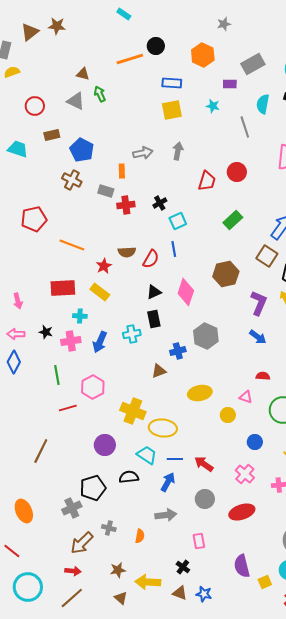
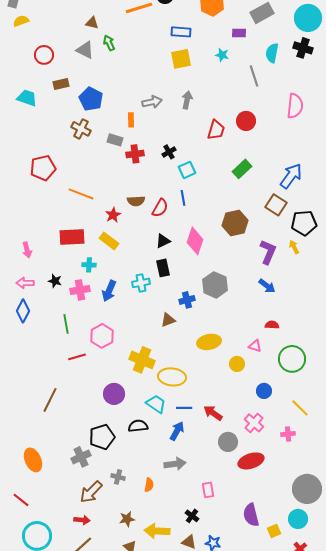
gray circle: (205, 499) -> (228, 442), moved

